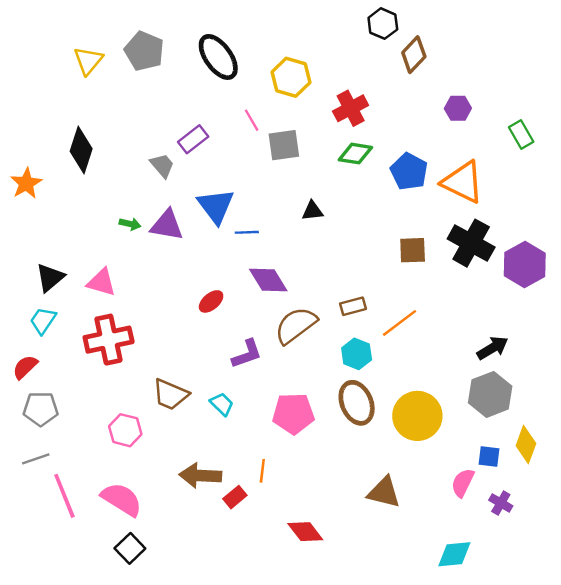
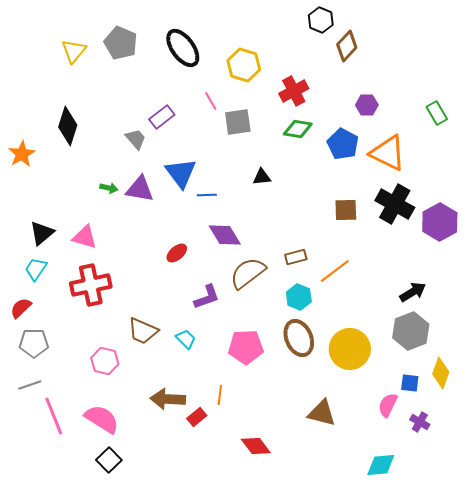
purple hexagon: (458, 108) -> (367, 105), moved

